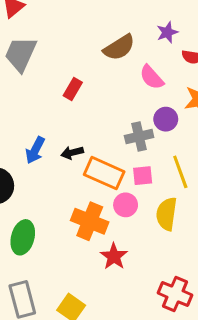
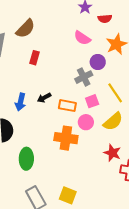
brown semicircle: (119, 47) -> (25, 29), moved
orange rectangle: (104, 173) -> (67, 106), size x0.7
yellow semicircle: (166, 214) -> (113, 121), turned -125
red star: (114, 256) -> (112, 153), moved

